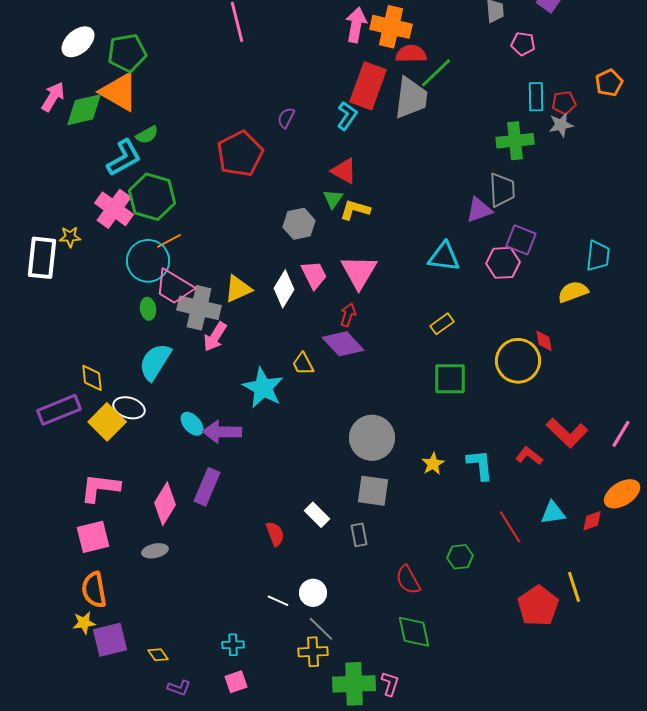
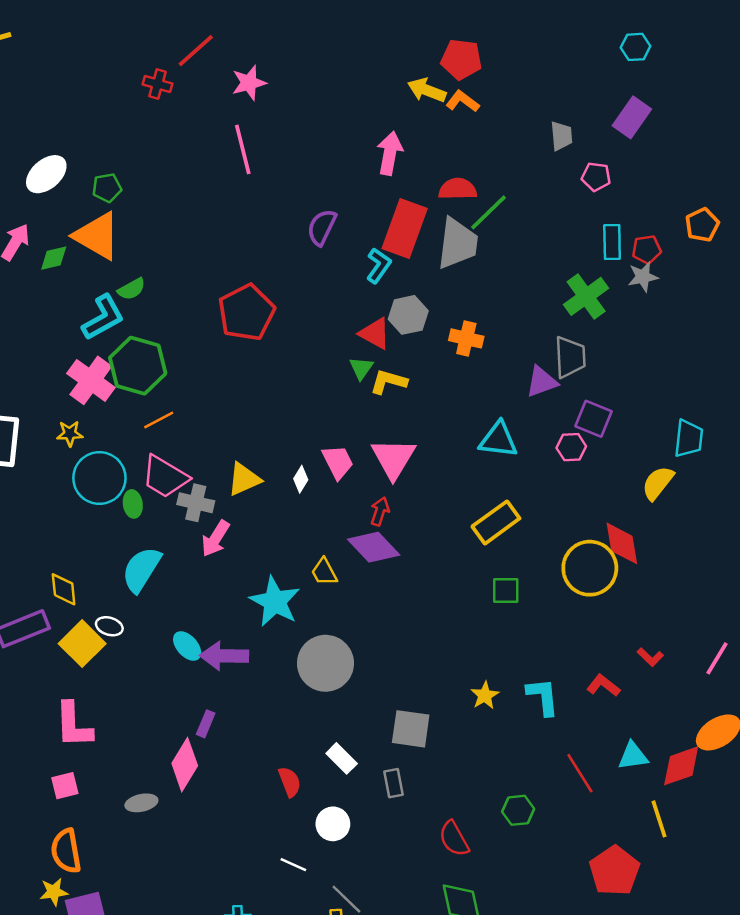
orange cross: (391, 27) -> (466, 338), moved, size x0.7
green pentagon: (127, 53) -> (107, 188), size x0.6
green diamond: (84, 110) -> (54, 258), size x0.6
purple semicircle: (286, 118) -> (322, 227), moved, size x1.4
green cross: (515, 141) -> (586, 296), turned -30
gray hexagon: (299, 224) -> (408, 315), moved
yellow star: (70, 237) -> (70, 434), moved
cyan circle: (148, 261) -> (99, 478), moved
pink hexagon: (503, 263) -> (571, 447), size x0.7
white diamond: (284, 289) -> (301, 479), size x0.6
yellow semicircle: (573, 292) -> (658, 483), turned -32
gray cross: (199, 308) -> (196, 503), size x0.7
yellow rectangle: (442, 324) -> (496, 522), size x1.6
red diamond: (544, 341) -> (622, 543), size x1.6
green square: (450, 379) -> (506, 590), size x0.7
white ellipse: (129, 408) -> (109, 626), size x0.7
red L-shape: (567, 433) -> (650, 657), size x0.5
gray circle: (372, 438) -> (325, 663), moved
purple rectangle: (207, 487) -> (206, 724), size x0.6
pink L-shape: (100, 488) -> (73, 725), turned -99
pink diamond: (165, 504) -> (185, 765), moved
red diamond: (592, 521) -> (681, 766), size x1.6
pink square: (93, 537) -> (65, 786), size x0.7
yellow line: (574, 587) -> (659, 819), moved
white circle: (313, 593) -> (333, 824), moved

